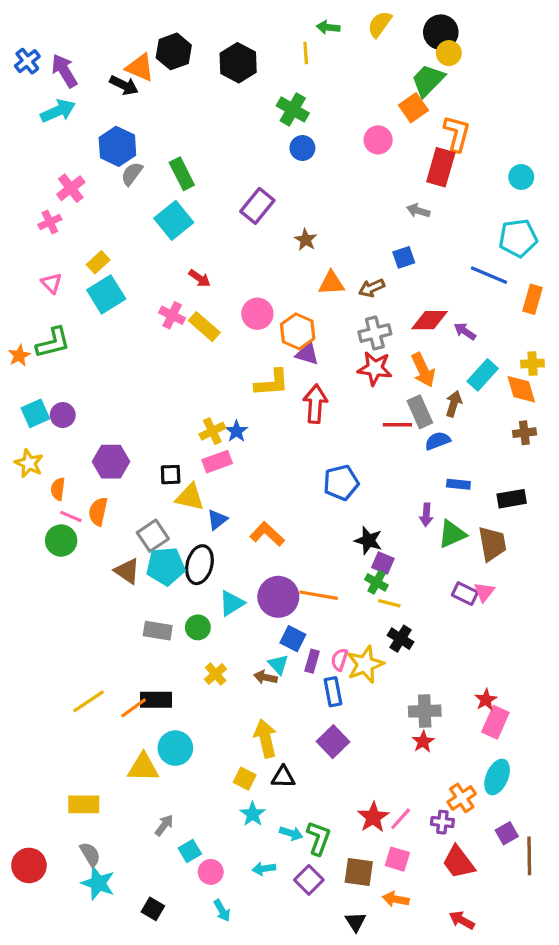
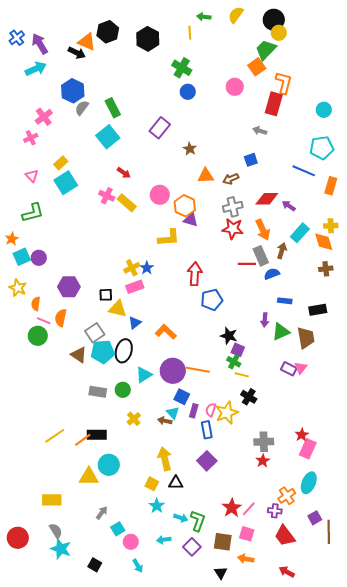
orange star: (19, 356) -> (12, 239), moved
red arrow: (315, 404) -> (195, 274), moved

